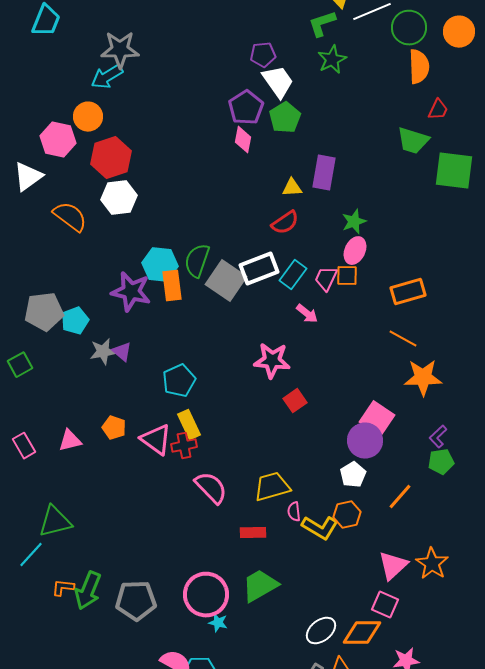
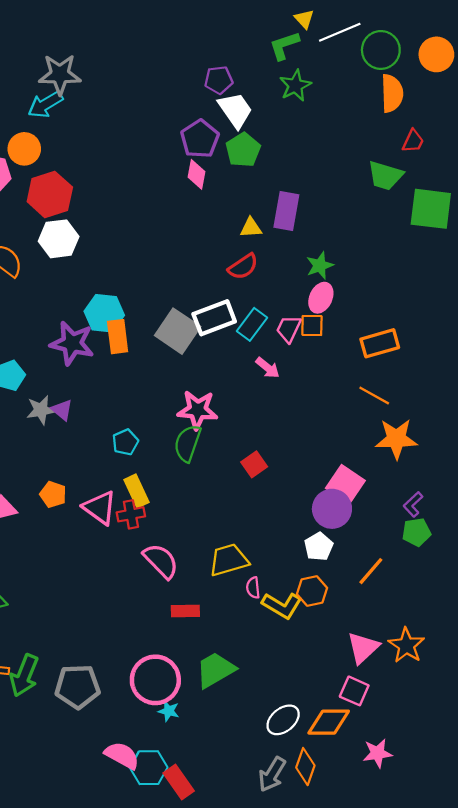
green semicircle: (197, 261) -> (188, 443), moved
pink star: (272, 361) -> (198, 410), moved
cyan pentagon: (179, 381) -> (125, 442), size x0.7
red rectangle: (253, 533) -> (185, 611), moved

